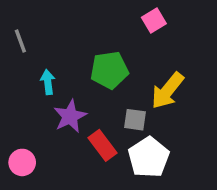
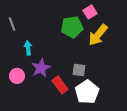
green pentagon: (109, 70) -> (72, 27), moved
yellow arrow: (167, 91) -> (98, 35), moved
pink circle: (22, 162) -> (17, 76), moved

